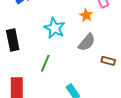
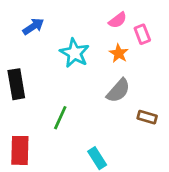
cyan star: (54, 28) -> (75, 53), moved

